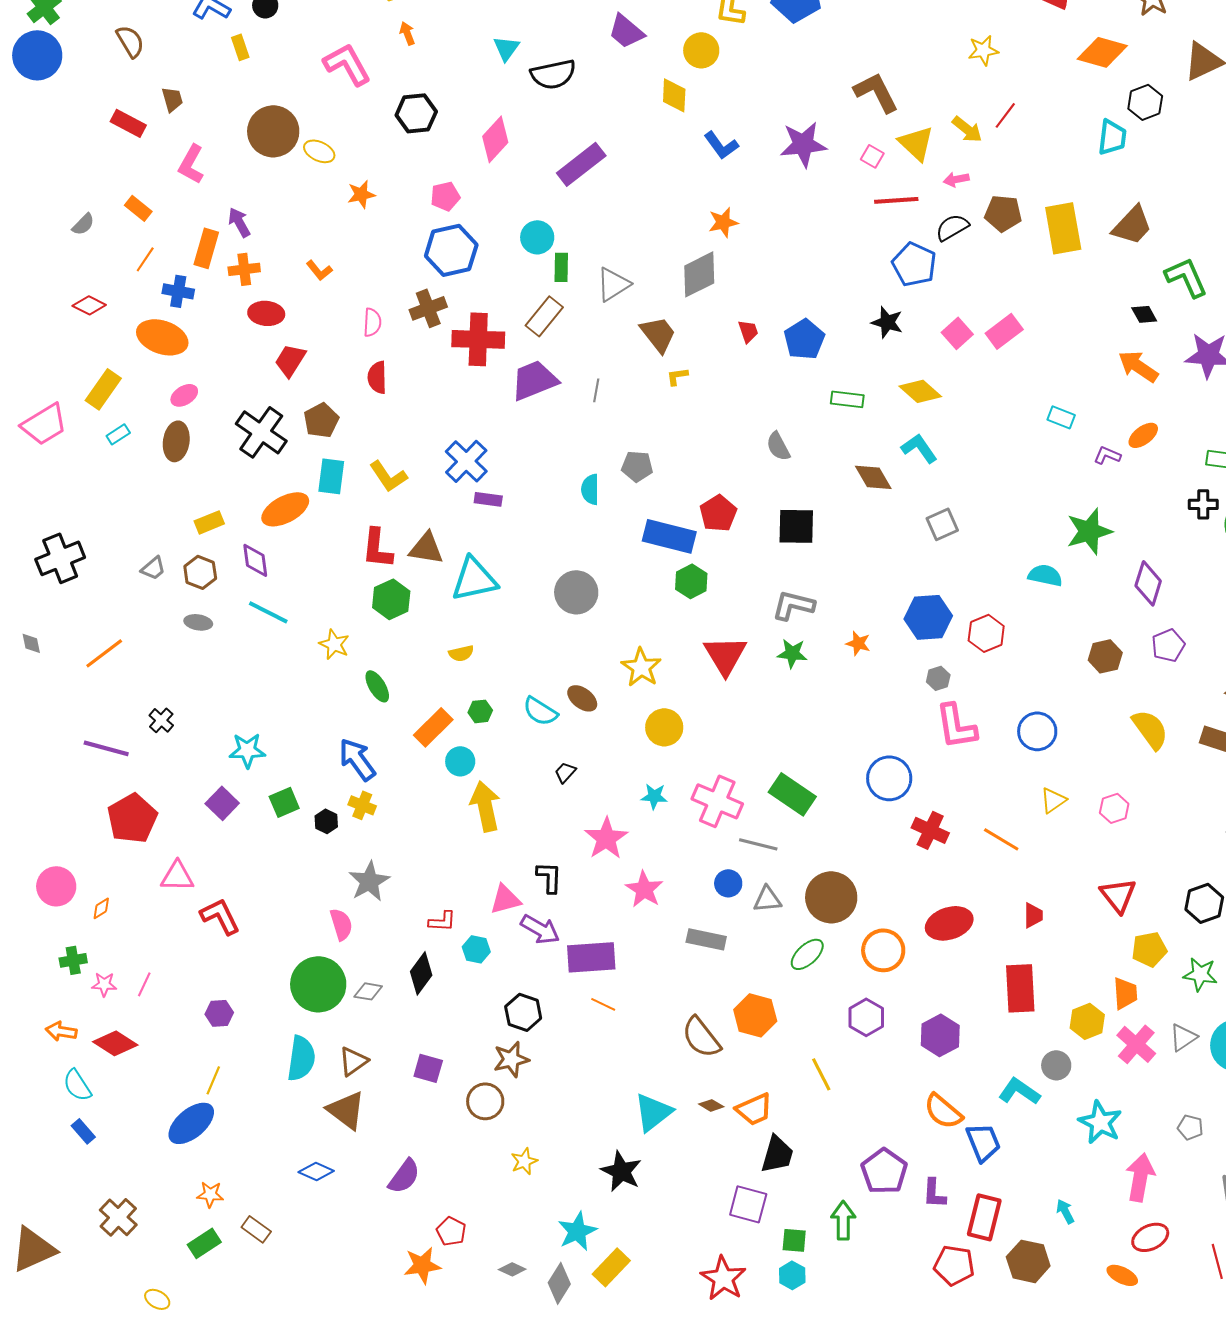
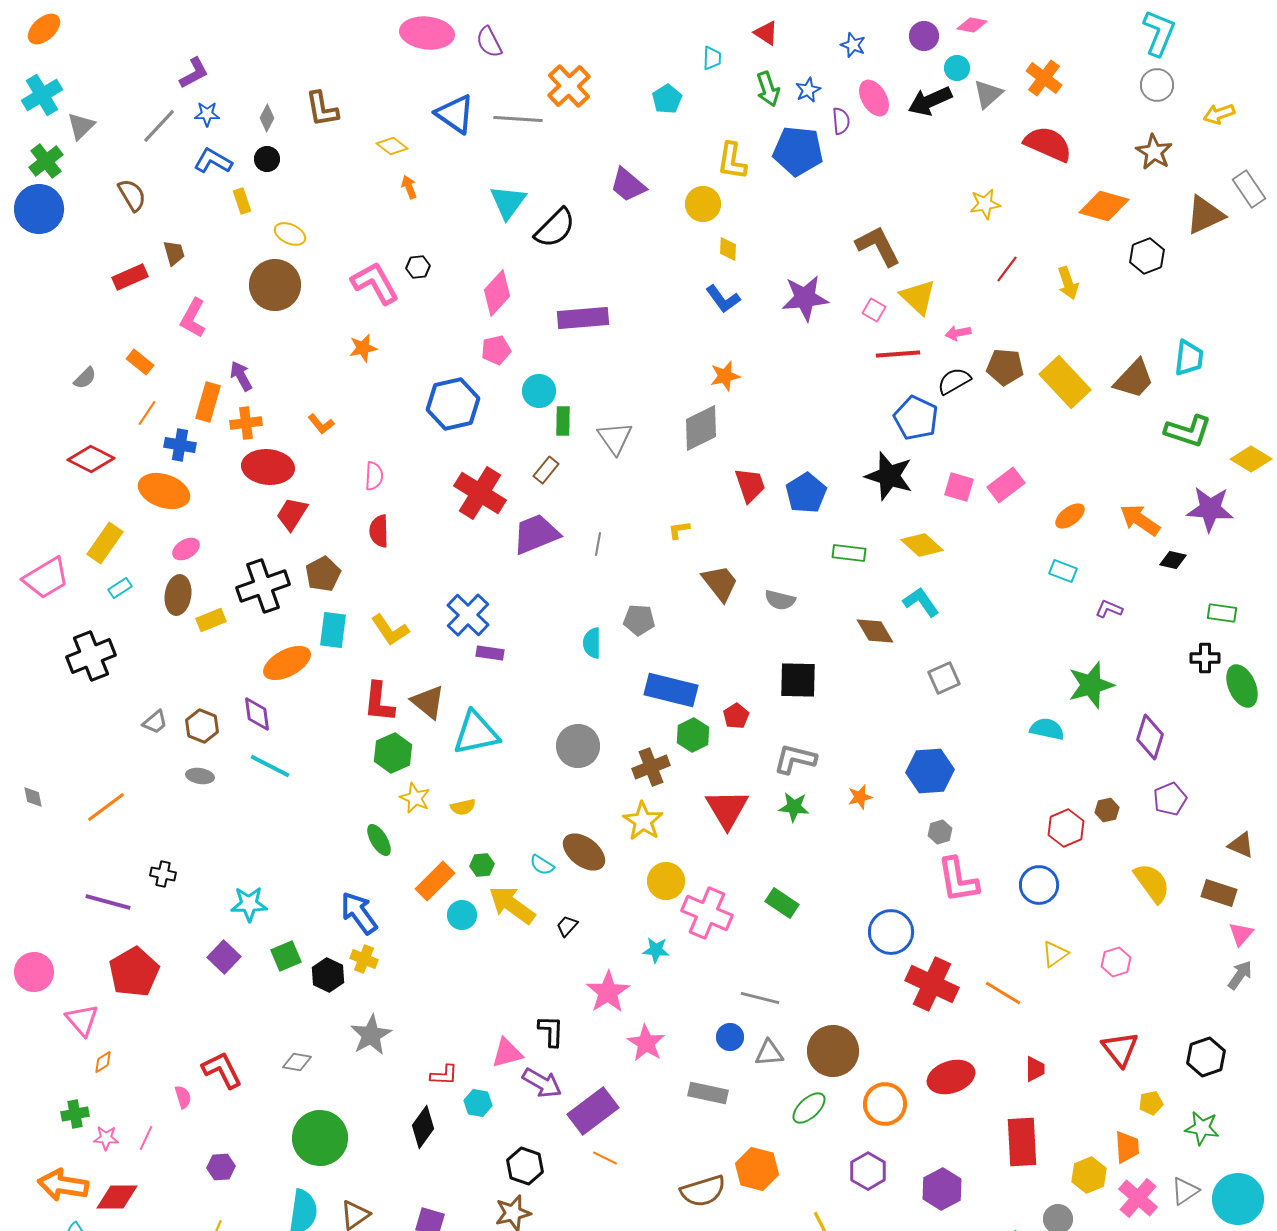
cyan triangle: (506, 48) -> (508, 202), size x1.4
pink L-shape: (347, 64) -> (375, 283), moved
black semicircle: (553, 74) -> (555, 228), turned -33
yellow diamond: (674, 95) -> (728, 249), moved, size x0.7
black hexagon: (416, 113) -> (418, 267), size x0.6
red rectangle: (128, 123) -> (130, 277), turned -52
yellow arrow: (967, 129) -> (1068, 283), moved, turned 32
cyan trapezoid: (1112, 137) -> (1189, 358), moved
yellow ellipse: (319, 151) -> (290, 234), moved
purple rectangle: (581, 164) -> (583, 318), turned 33
pink pentagon: (445, 196) -> (496, 350), moved
yellow rectangle: (1063, 228) -> (1065, 382), turned -33
green L-shape: (1186, 277) -> (1188, 431), turned 132
gray triangle: (613, 284) -> (615, 438), turned -33
red diamond: (89, 305) -> (91, 459), size x1.4
brown cross: (428, 308) -> (651, 767), moved
red ellipse: (266, 313) -> (268, 467), size x1.4
black diamond: (1144, 314) -> (1173, 560), moved, turned -48
brown rectangle: (544, 316) -> (546, 470), size x0.7
black star: (887, 322) -> (889, 476), size x1.5
red trapezoid: (748, 331) -> (750, 485), size x1.5
pink square: (957, 333) -> (959, 487), turned -32
brown trapezoid: (658, 334) -> (720, 583), moved
red cross: (478, 339) -> (480, 493), turned 30
black cross: (261, 432) -> (263, 586), turned 36
orange ellipse: (1143, 435) -> (1070, 516), moved
gray semicircle: (778, 446) -> (780, 600), turned -48
red pentagon: (718, 513) -> (736, 716), moved, size x0.7
yellow rectangle: (209, 522) -> (211, 620), moved
brown triangle: (426, 548) -> (428, 702), turned 30
black cross: (60, 558) -> (91, 656), moved
red hexagon: (986, 633) -> (1066, 828), moved
orange star: (858, 643) -> (860, 797), turned -30
yellow star: (334, 644) -> (415, 798), moved
brown hexagon: (1105, 656) -> (1107, 810), size x0.7
brown ellipse: (582, 698) -> (584, 852), size x1.4
cyan semicircle: (540, 711) -> (542, 865), size x0.7
black cross: (161, 720) -> (163, 874), turned -30
green rectangle: (792, 794) -> (782, 903), moved, size x0.7
pink cross: (717, 801) -> (707, 913), moved
yellow arrow: (485, 806) -> (512, 905), moved, turned -42
black hexagon: (326, 821) -> (328, 975), size x1.4
red cross: (930, 830) -> (932, 984), size x1.4
pink triangle: (177, 876) -> (82, 1020), moved, turned 48
pink circle: (56, 886) -> (34, 972), moved
pink semicircle: (341, 924) -> (183, 1097), moved, size x0.7
yellow pentagon: (1149, 949) -> (1151, 1103), size x0.7
purple rectangle: (591, 957) -> (593, 1111), turned -33
gray diamond: (368, 991) -> (297, 1062), moved
orange arrow: (61, 1031) -> (63, 1185), size x1.6
brown semicircle: (701, 1037) -> (703, 1191), turned -69
red diamond: (115, 1043) -> (117, 1197), turned -33

